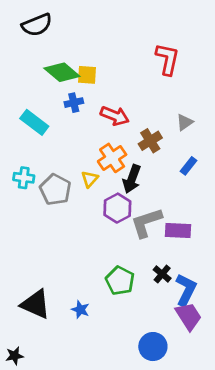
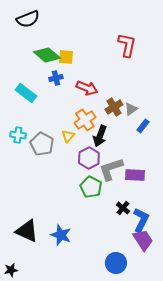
gray triangle: (185, 122) -> (131, 109), moved
green pentagon: (120, 281) -> (91, 187), moved
blue star: (80, 310) -> (61, 235), size x1.5

